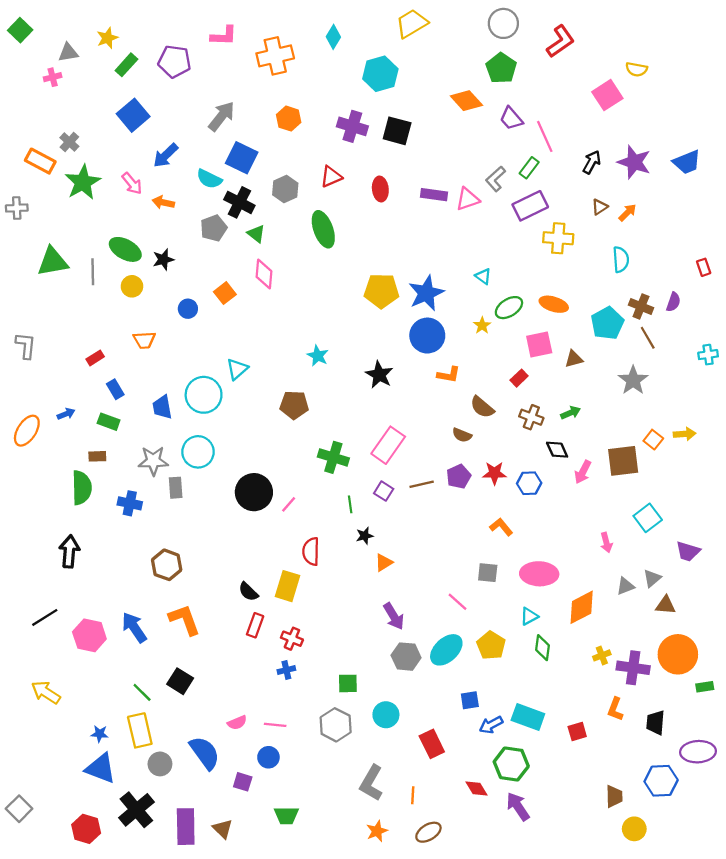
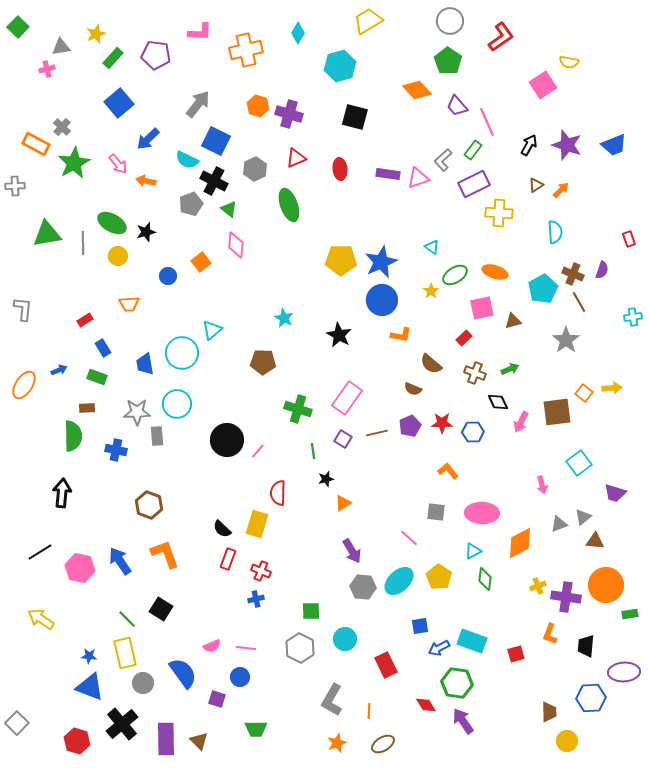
purple cross: (352, 126) -> (289, 114), moved

